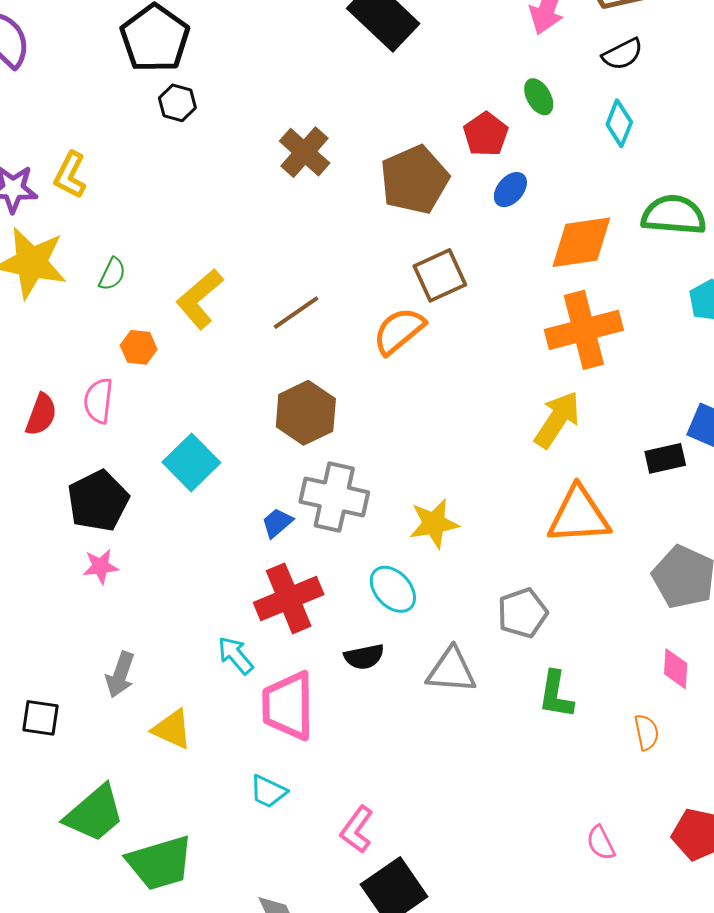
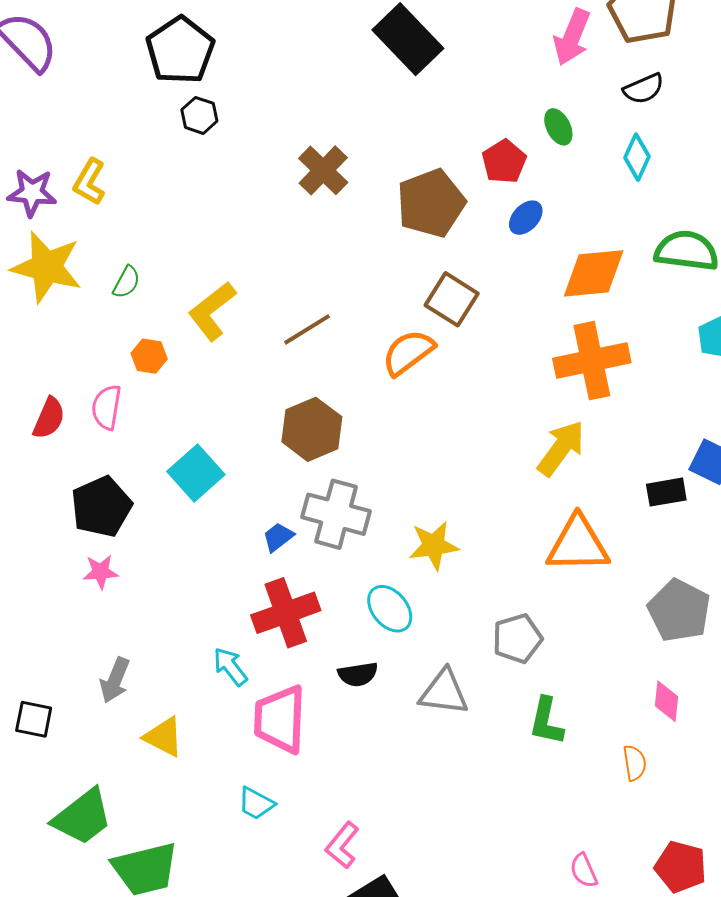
brown square: (440, 275) -> (452, 299), turned -36

